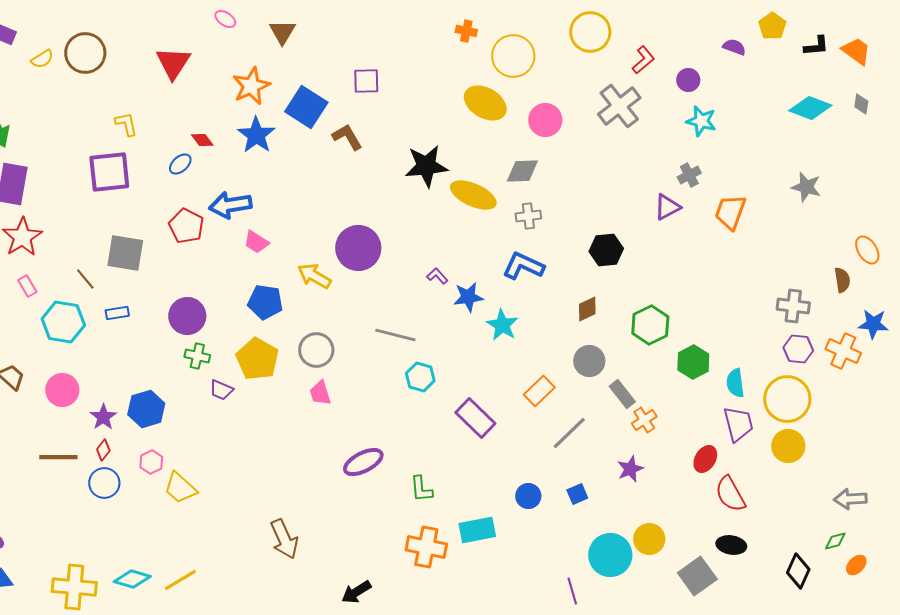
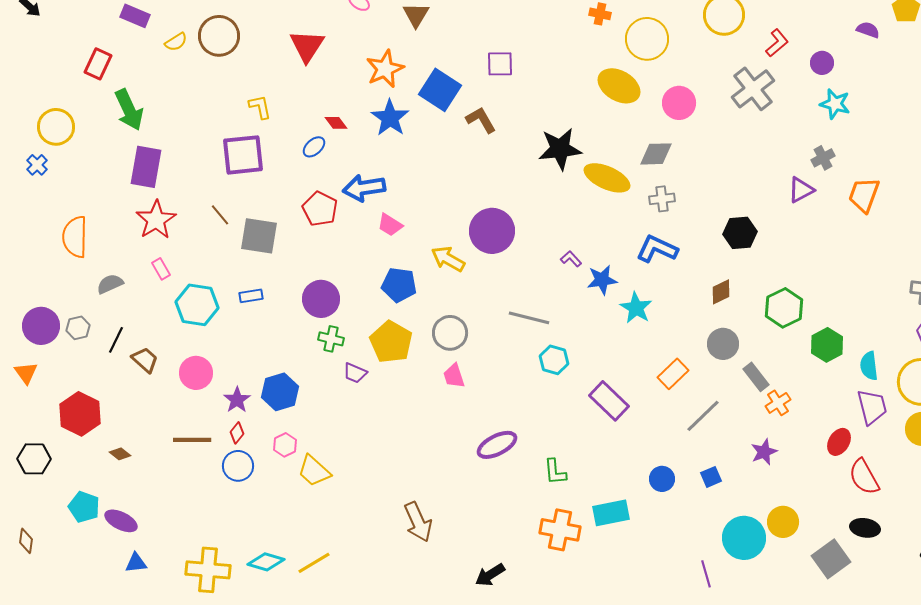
brown line: (85, 279) -> (220, 215), moved

